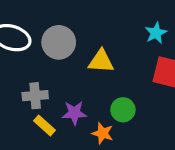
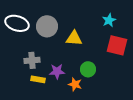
yellow rectangle: (45, 125) -> (38, 79), turned -32

